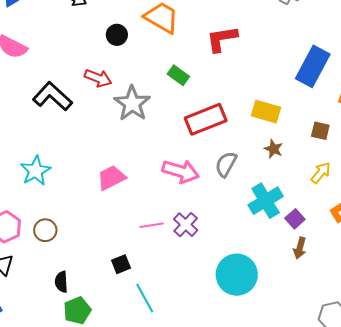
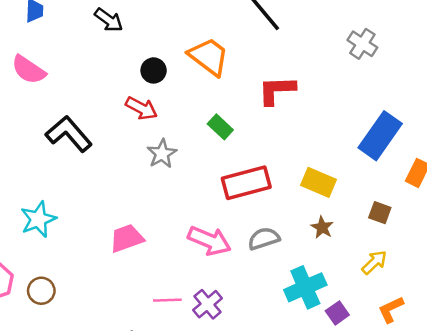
red arrow: (98, 78) -> (141, 108), moved
gray star: (132, 103) -> (162, 154), size x0.7
gray semicircle: (226, 164) -> (264, 239), turned 36

